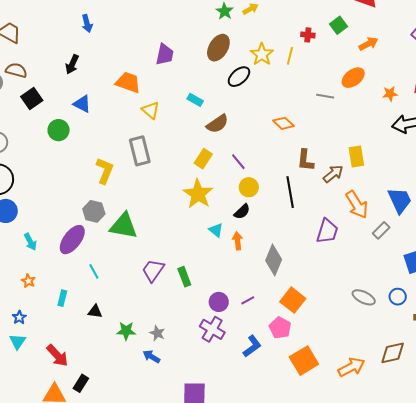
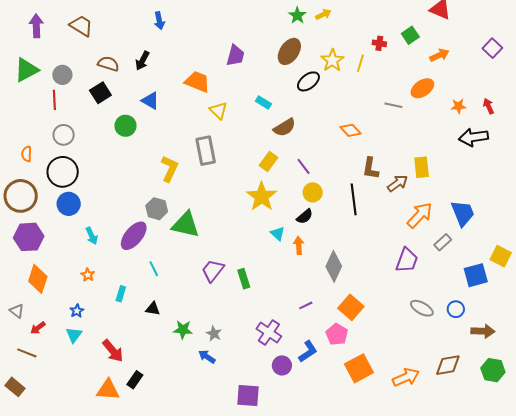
brown semicircle: (16, 70) -> (108, 64), moved
orange arrow: (357, 205) -> (420, 215), turned -108
purple trapezoid: (327, 231) -> (407, 260), moved
purple circle: (219, 302) -> (282, 365), moved

